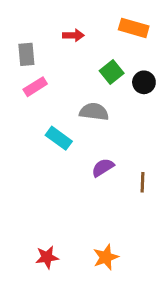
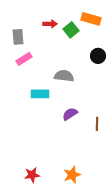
green square: (112, 72) -> (71, 30), moved
cyan rectangle: (59, 138) -> (40, 94), turned -36

